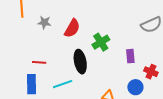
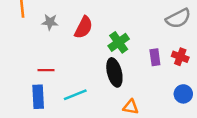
black ellipse: (80, 62) -> (114, 72), moved
red cross: (151, 72) -> (180, 57), moved
blue circle: (135, 87) -> (183, 94), moved

